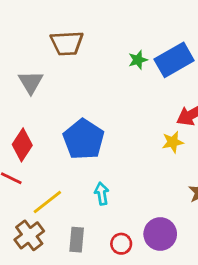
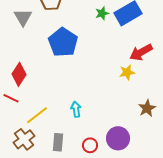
gray triangle: (31, 82) -> (23, 17), moved
blue pentagon: (84, 139) -> (63, 42), moved

